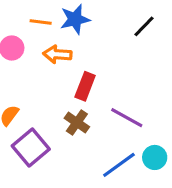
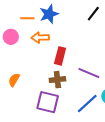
brown cross: (77, 123) -> (57, 80), turned -35
purple square: (31, 148) -> (48, 102), moved, turned -30

